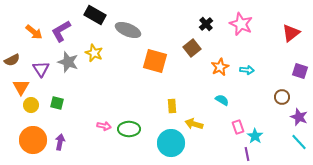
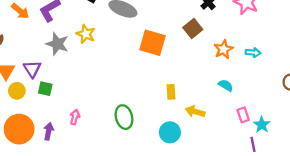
purple triangle: (41, 69) -> (32, 69), moved
pink arrow: (104, 126) -> (75, 117), moved, turned -88
green ellipse: (129, 129) -> (124, 117), turned 75
cyan circle: (171, 143) -> (170, 132), size x0.7

